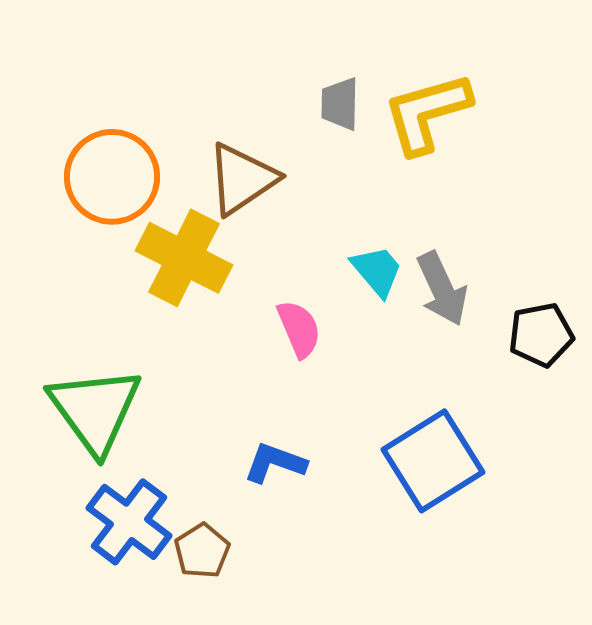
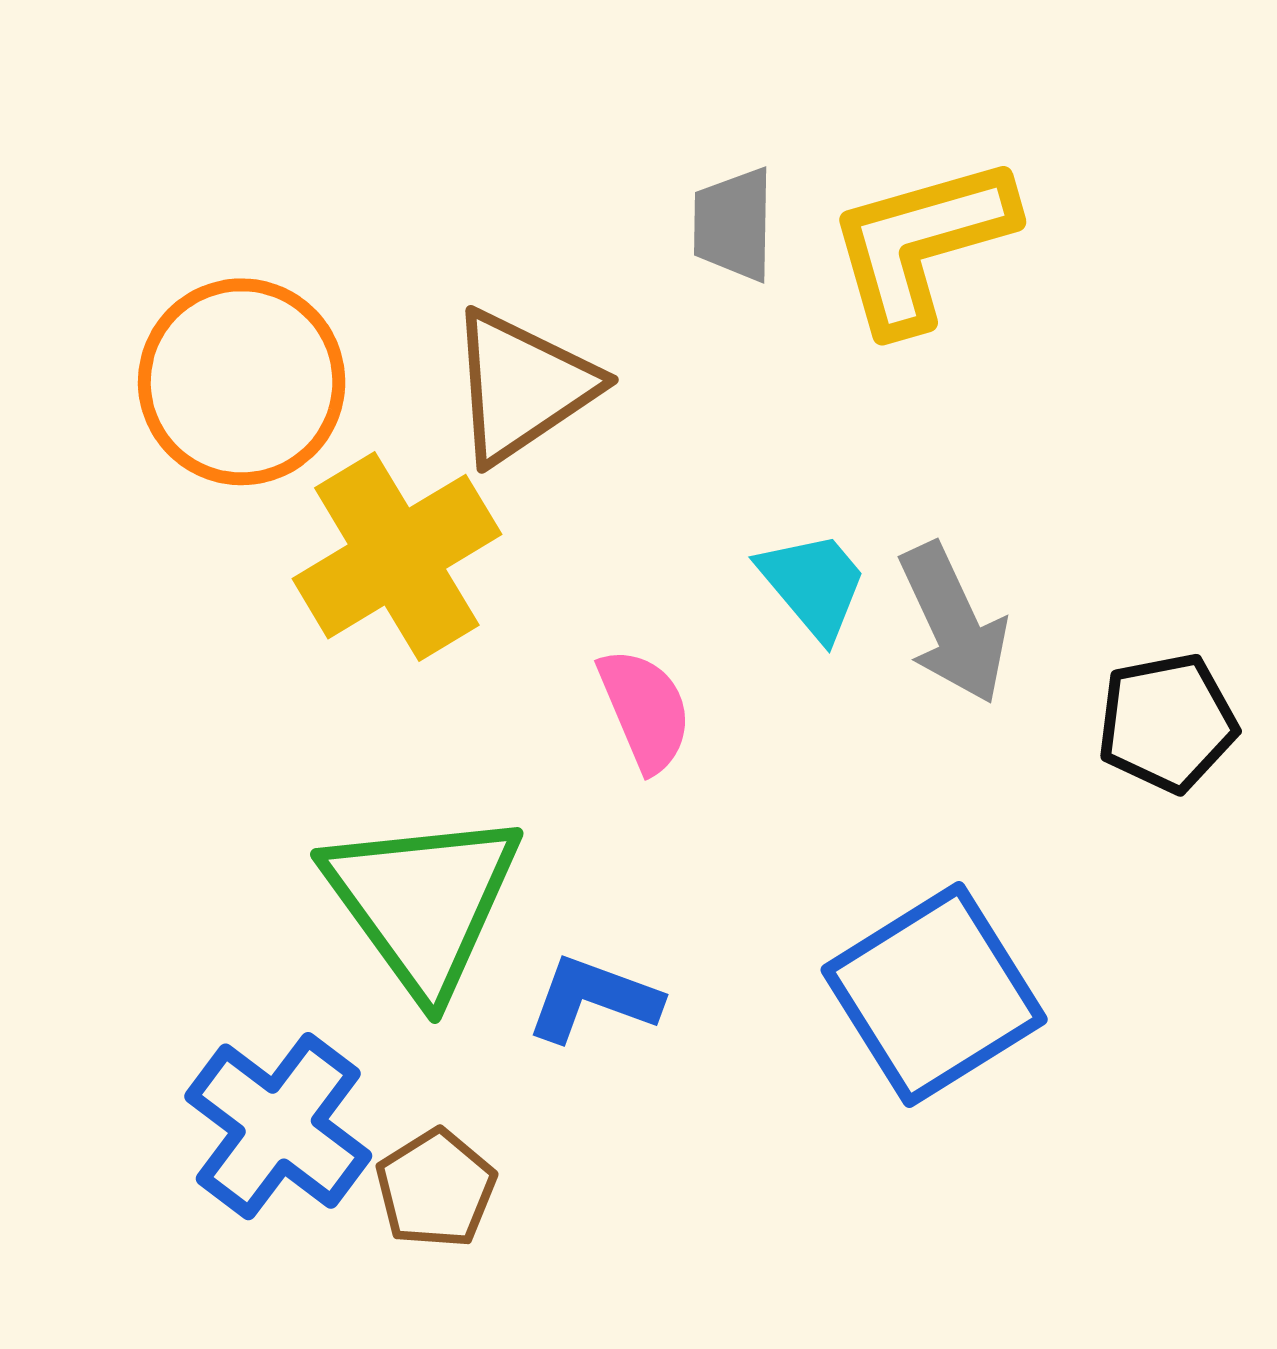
yellow cross: (184, 258) -> (397, 557), turned 32
green triangle: (95, 410) -> (423, 902), moved

